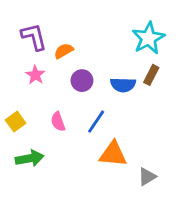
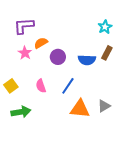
purple L-shape: (34, 37) -> (24, 26), turned -80
cyan star: (148, 38) -> (105, 27), size x0.6
orange semicircle: (64, 51) -> (41, 43), moved
gray triangle: (147, 177) -> (104, 106), moved

